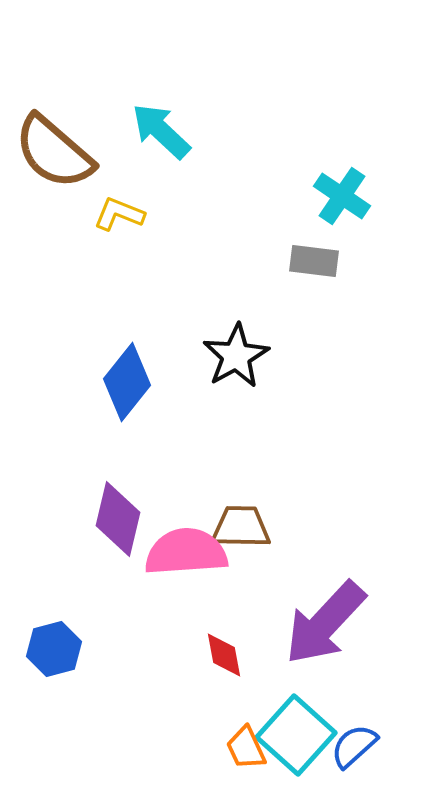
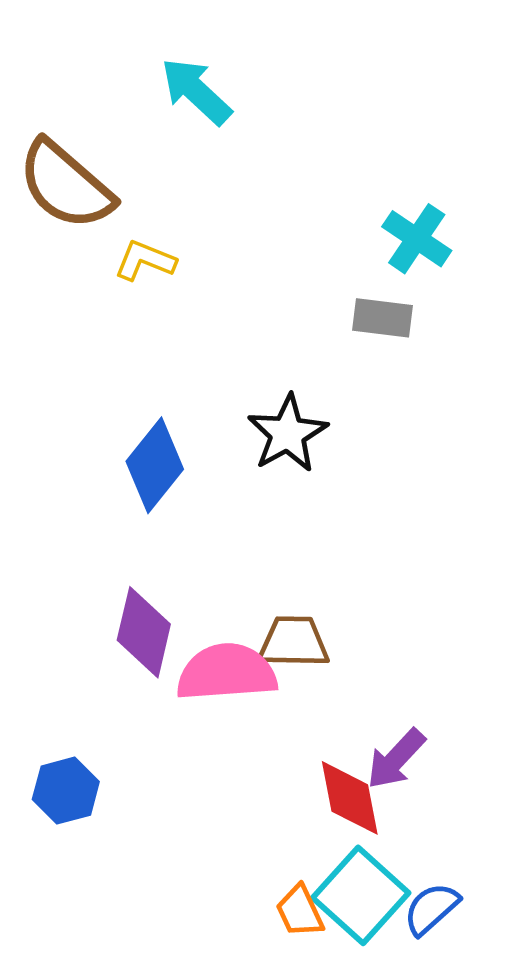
cyan arrow: (161, 131) -> (196, 91), moved
purple arrow: (325, 623) -> (396, 759), size x0.6
red diamond: (224, 655) -> (350, 798), moved, size x1.4

